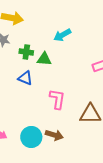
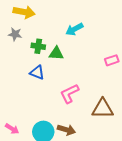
pink L-shape: (57, 99) -> (69, 94), turned -125

